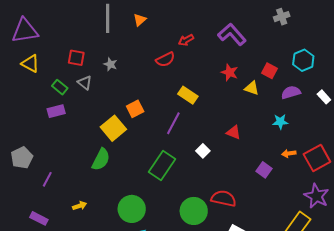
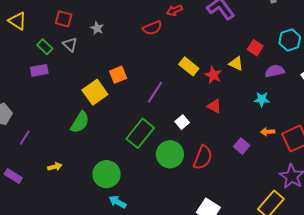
red star: (230, 72) -> (213, 75), moved
yellow rectangle: (188, 95) -> (189, 66), moved
red semicircle: (224, 199) -> (203, 157), moved, turned 95
green circle: (194, 211) -> (170, 154), moved

